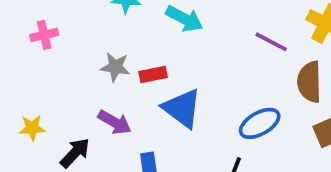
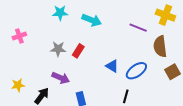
red rectangle: (153, 74) -> (78, 51), turned -40
blue triangle: (182, 108) -> (112, 66), moved, size x0.6

